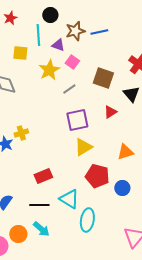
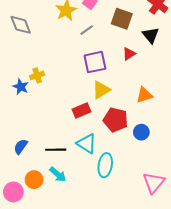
red rectangle: (43, 176) -> (81, 110), moved

